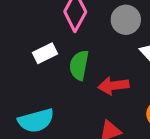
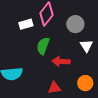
white rectangle: (45, 53) -> (26, 24), moved

